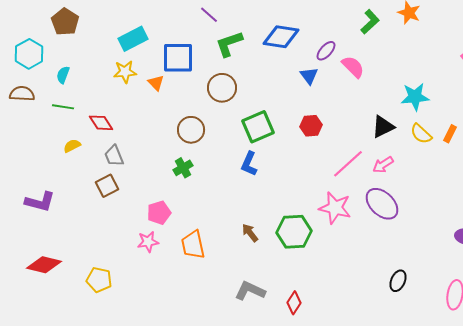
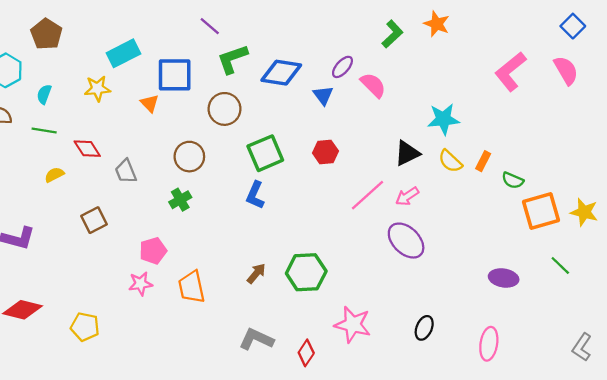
blue diamond: (281, 37) -> (281, 73), moved
yellow star: (125, 72) -> (97, 88), moved
gray trapezoid: (114, 156) -> (126, 171), moved
pink star: (335, 208) -> (353, 324), moved
brown arrow: (250, 233) -> (256, 273), turned 78

